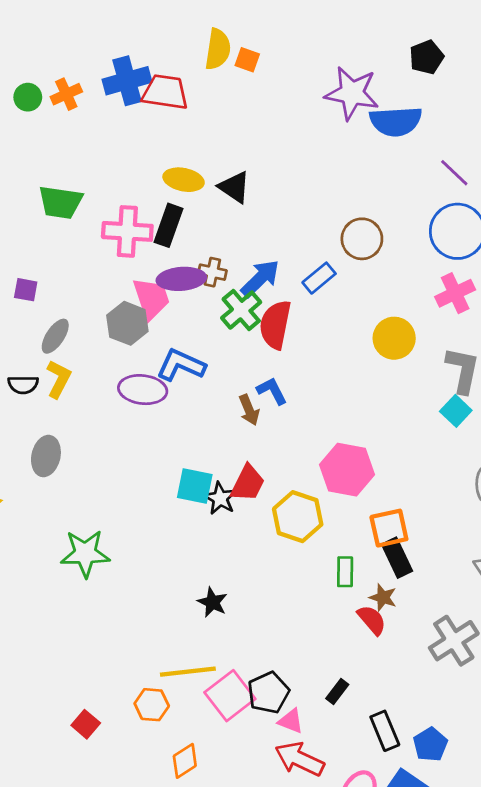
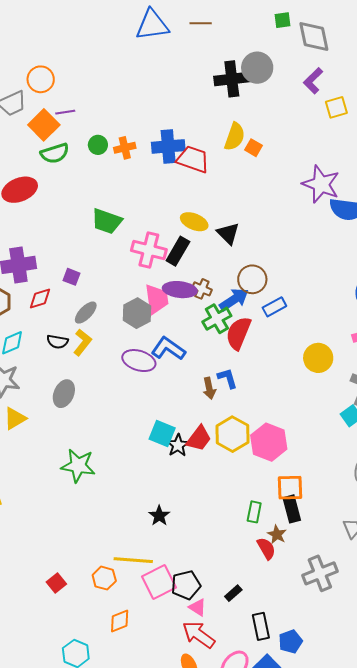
brown circle: (362, 239) -> (252, 279), moved
yellow hexagon: (298, 517) -> (232, 434), moved

